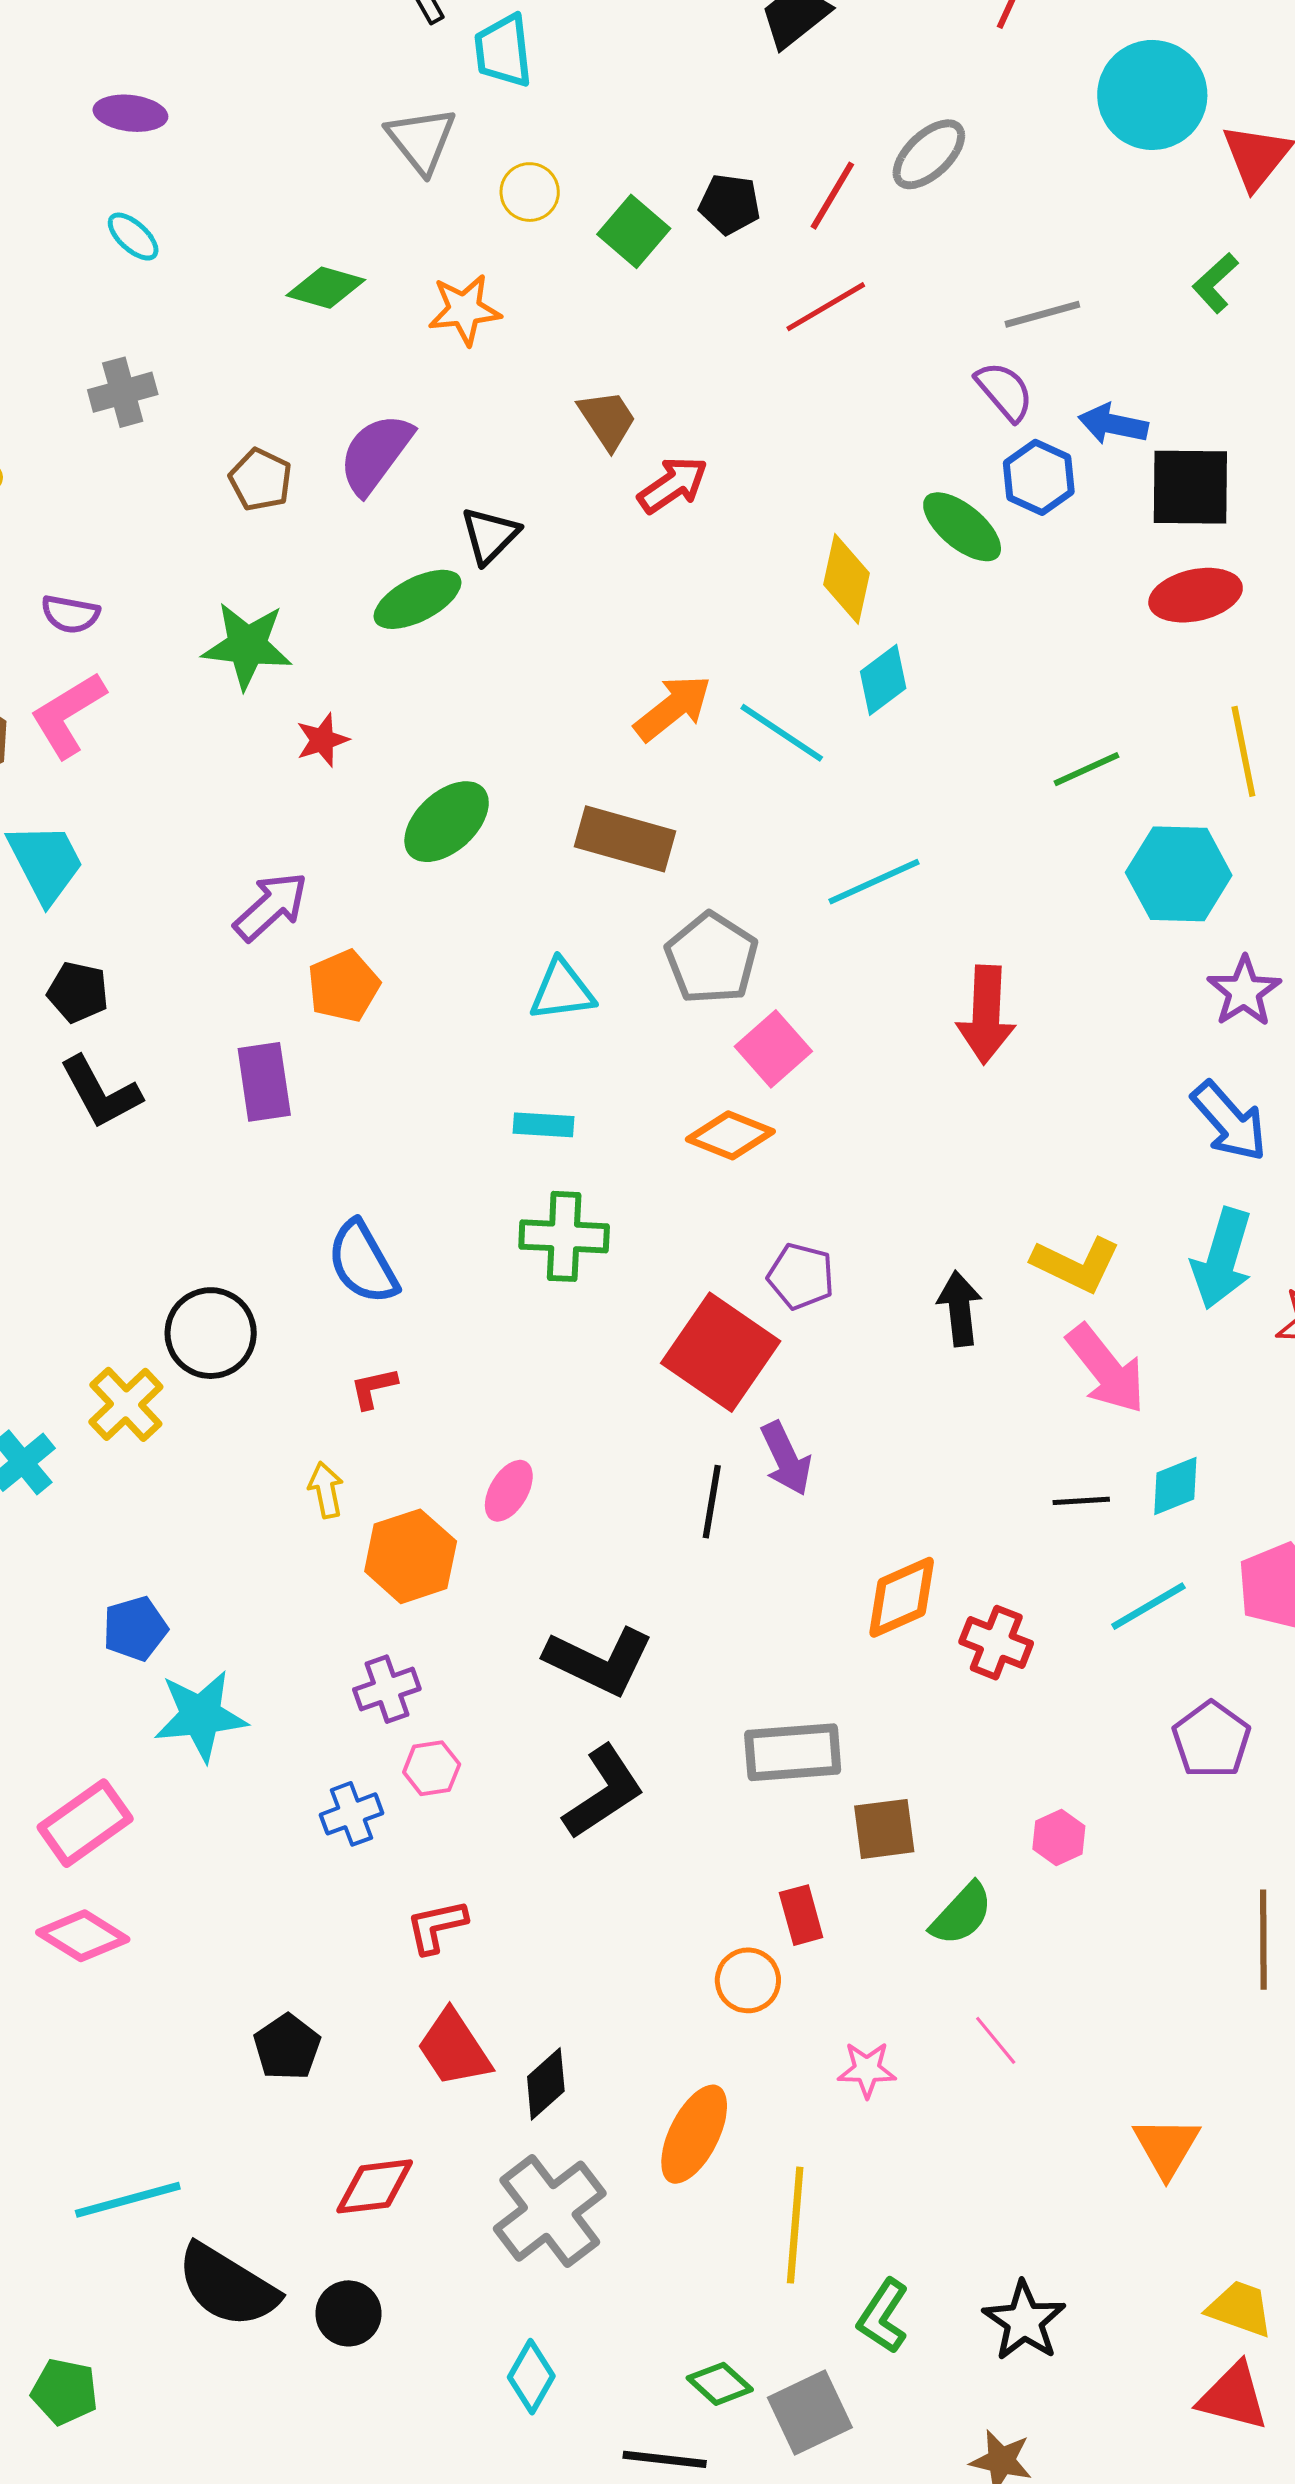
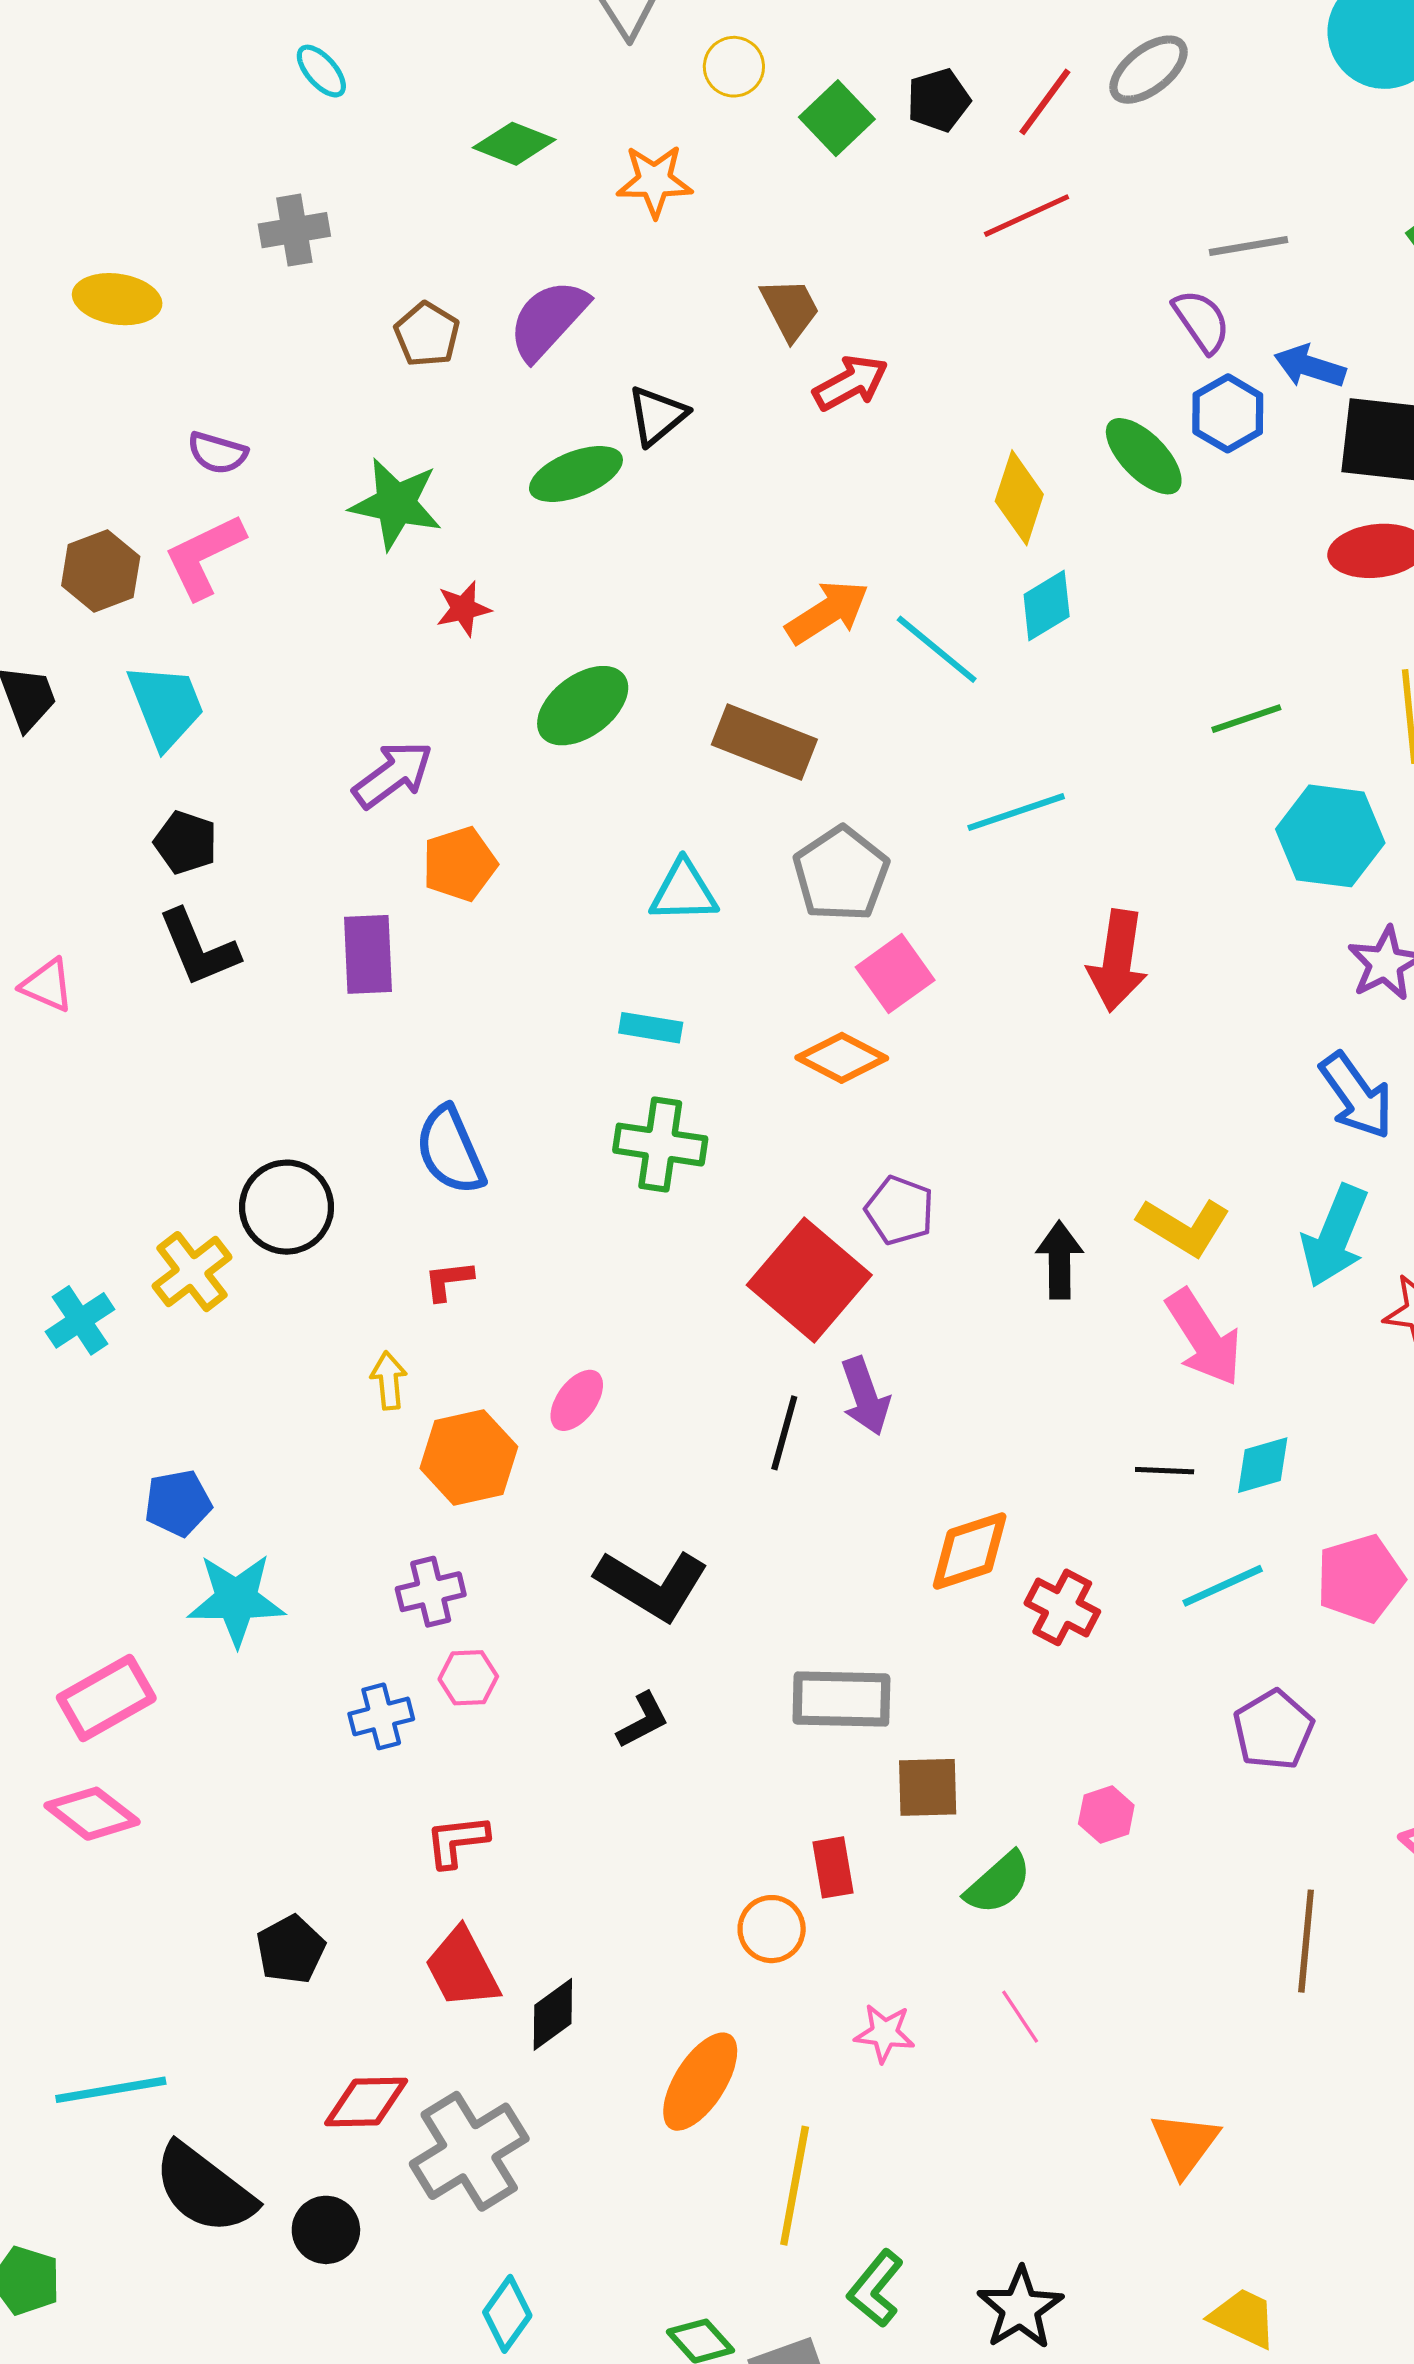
black pentagon: (730, 204) -> (938, 100), turned -30
black L-shape: (604, 1792) -> (643, 1720), size x0.6
gray cross: (550, 2211) -> (469, 2151), moved

